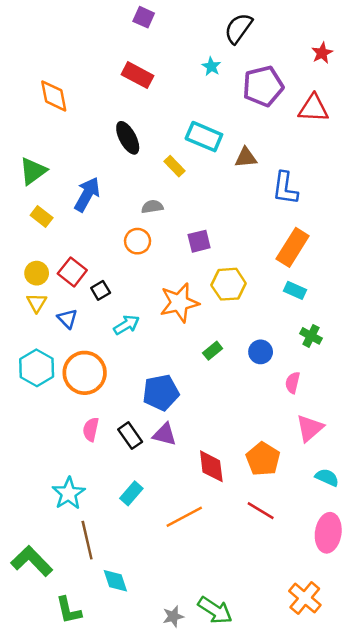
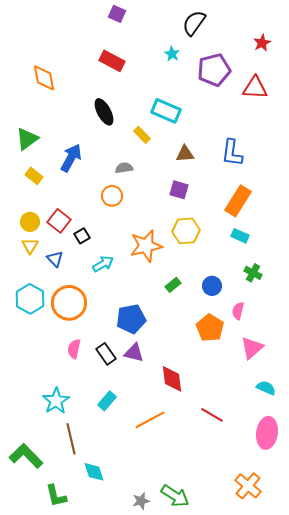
brown triangle: (246, 157) -> (185, 154), moved
purple square: (199, 241) -> (179, 190), moved, turned 30
orange pentagon: (263, 459) -> (210, 328), moved

